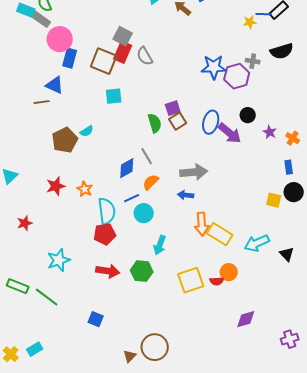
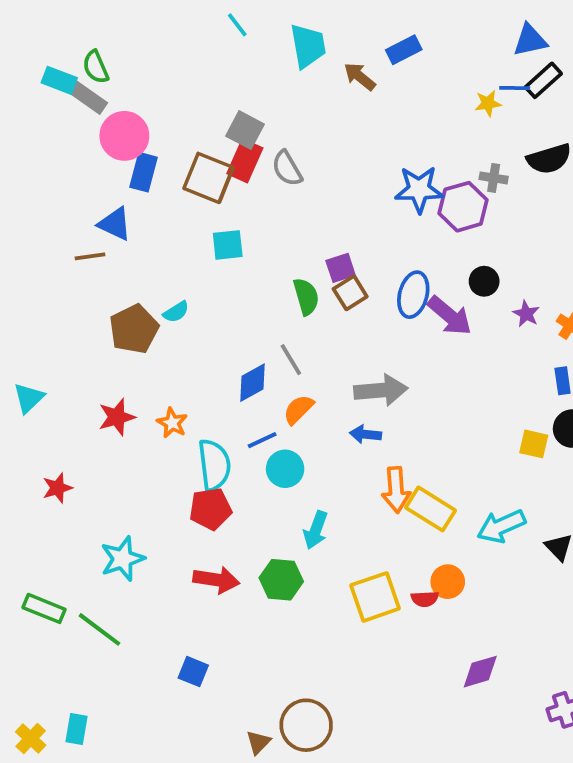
cyan rectangle: (35, 349) -> (77, 729), turned -49

